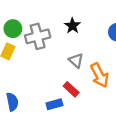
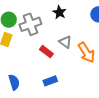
red rectangle: (71, 89) -> (46, 52), moved

